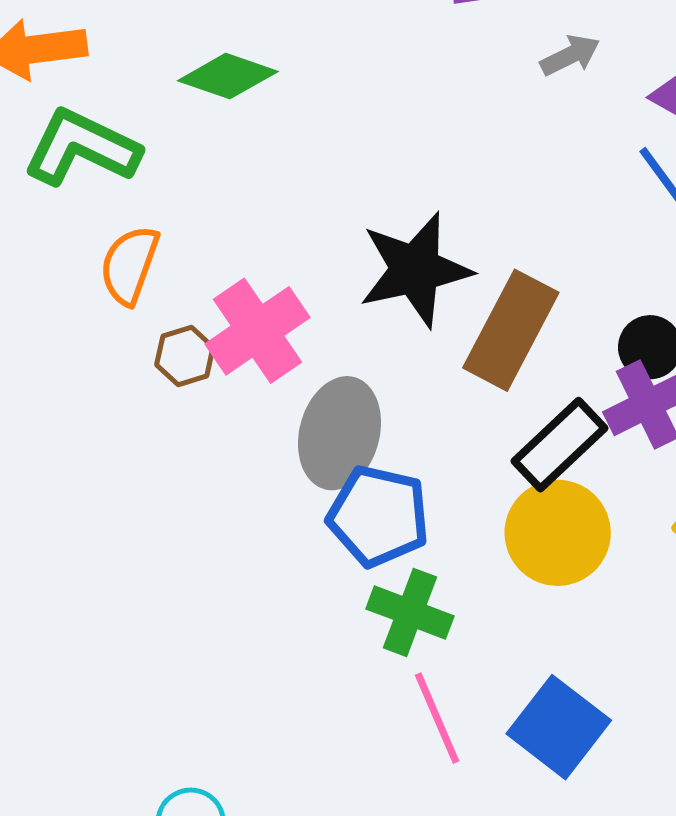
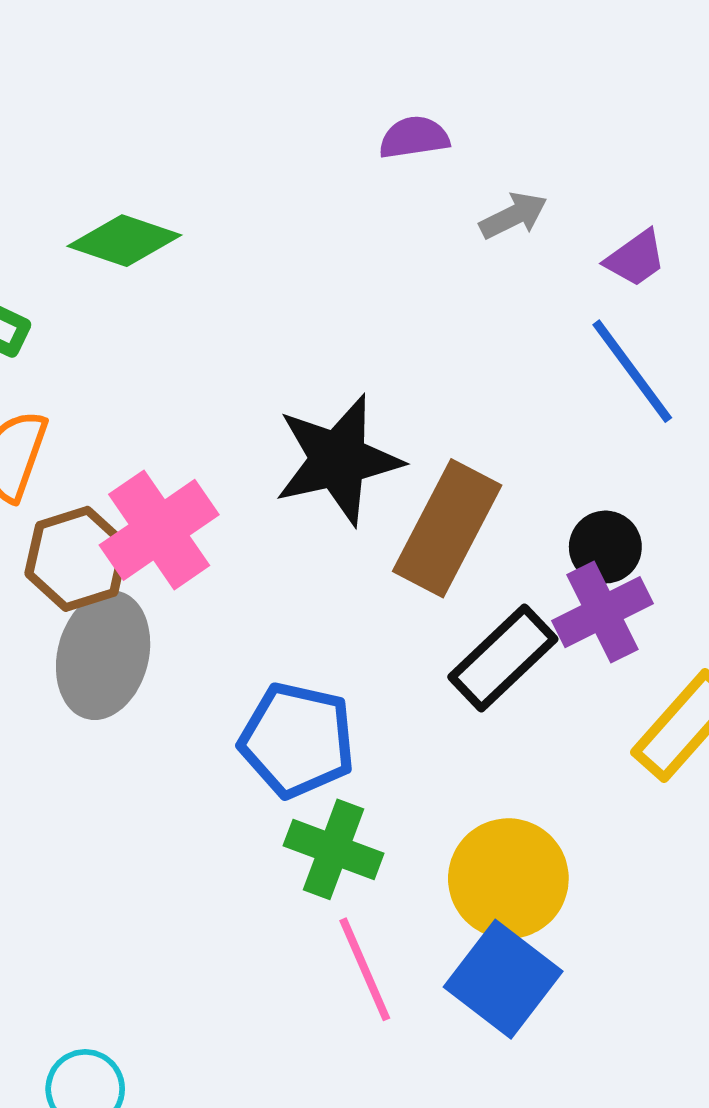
brown hexagon: (185, 356) -> (77, 559), size x1.5
gray ellipse: (340, 433) -> (103, 655), moved
yellow circle: (558, 533) -> (508, 879), moved

